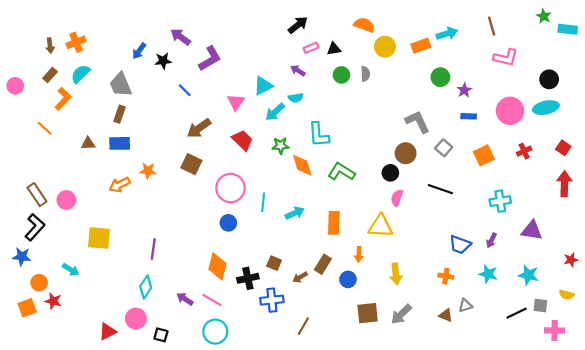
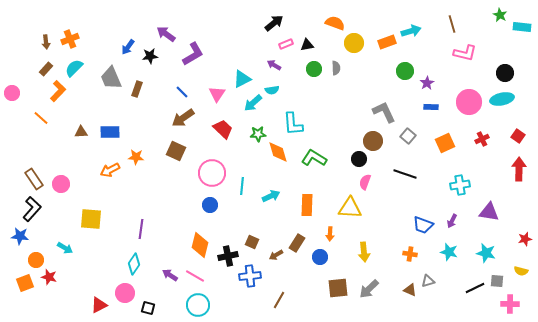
pink circle: (15, 86) -> (12, 93), moved
blue line: (185, 90) -> (182, 92), moved
brown rectangle: (120, 114) -> (137, 89), moved

